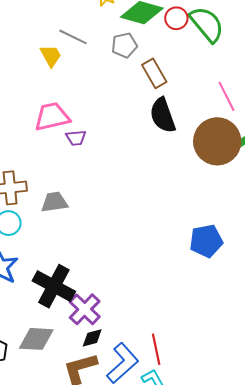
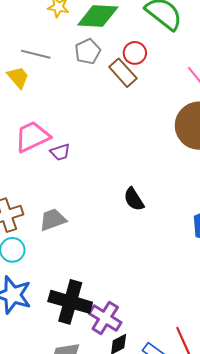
red circle: (176, 18) -> (135, 53), moved
black semicircle: (163, 115) -> (134, 199), moved, size x0.7

